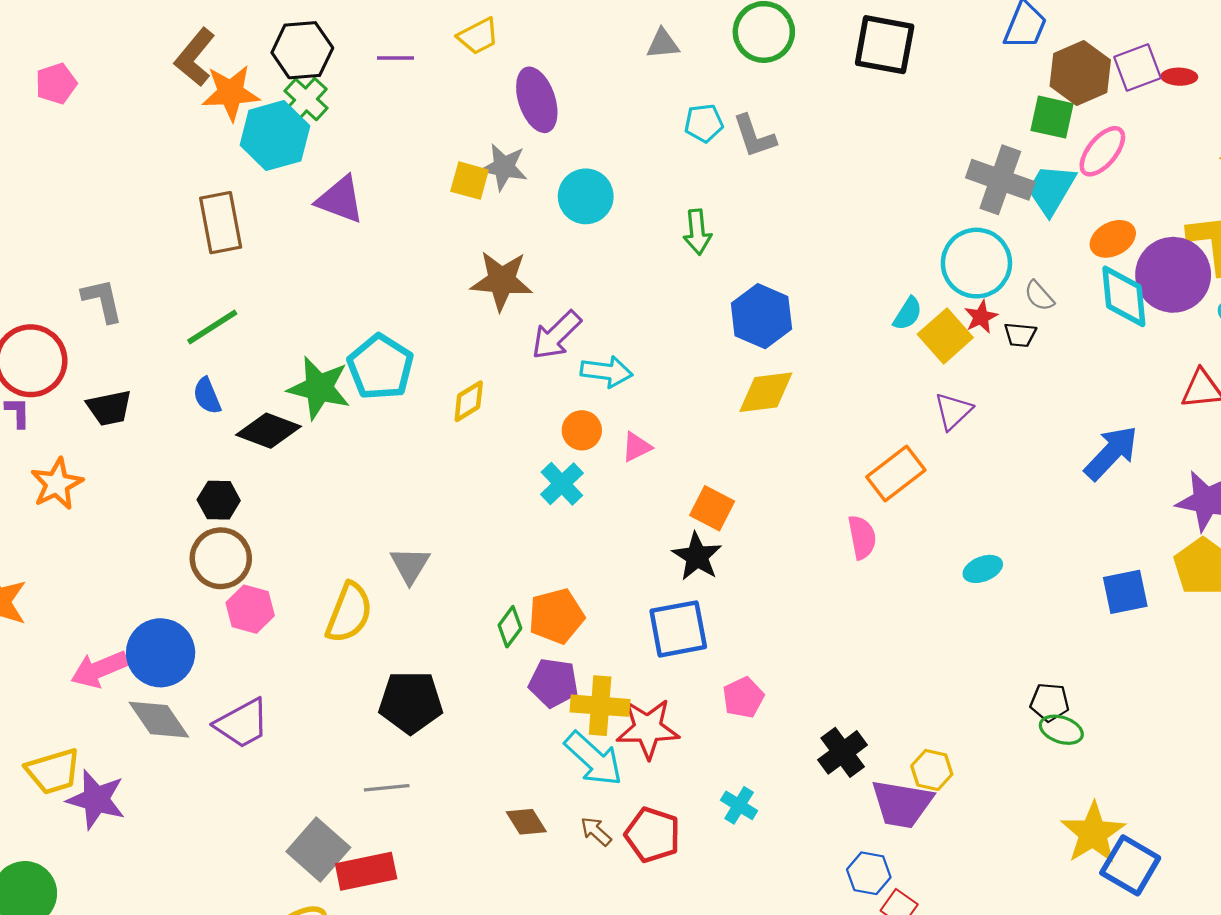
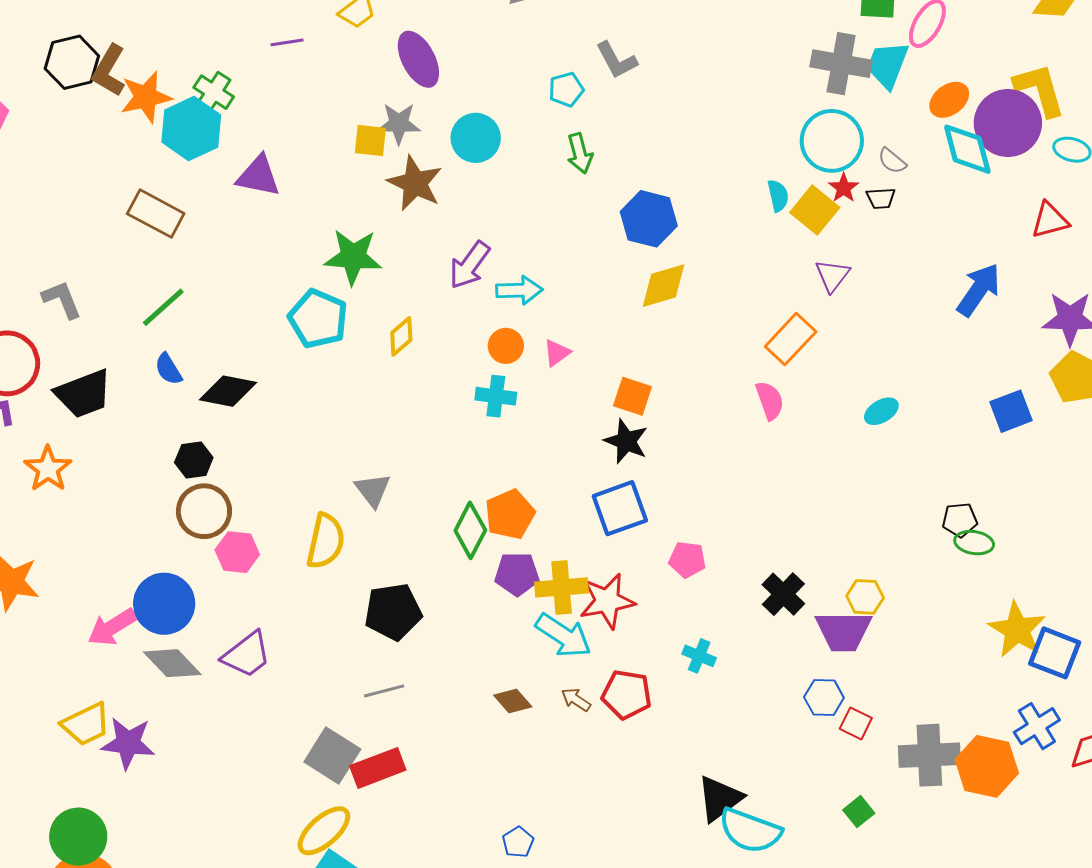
black hexagon: (302, 50) -> (72, 62), moved
cyan pentagon: (704, 123) -> (566, 89), moved
brown rectangle: (221, 223) -> (156, 214), turned -42
brown star: (502, 281) -> (415, 183), moved, turned 30
cyan semicircle: (908, 314) -> (778, 196), turned -36
green star: (319, 388) -> (353, 257), moved
black trapezoid: (109, 408) -> (84, 394), size x1.4
cyan cross: (562, 484) -> (496, 396), turned -30
green diamond: (510, 627) -> (470, 530), size x1.5
pink pentagon: (743, 697) -> (687, 560), turned -30

